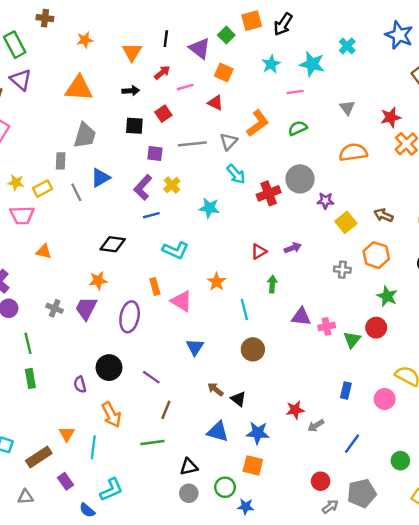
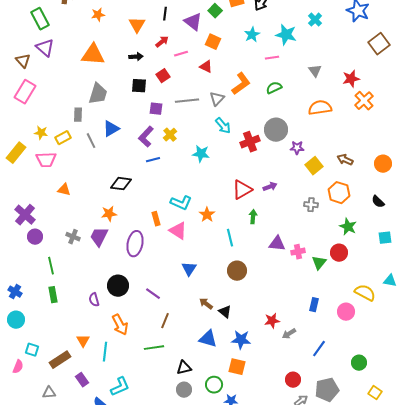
cyan L-shape: (175, 250) -> (181, 203), moved
red triangle: (259, 251) -> (242, 190), size x1.5

